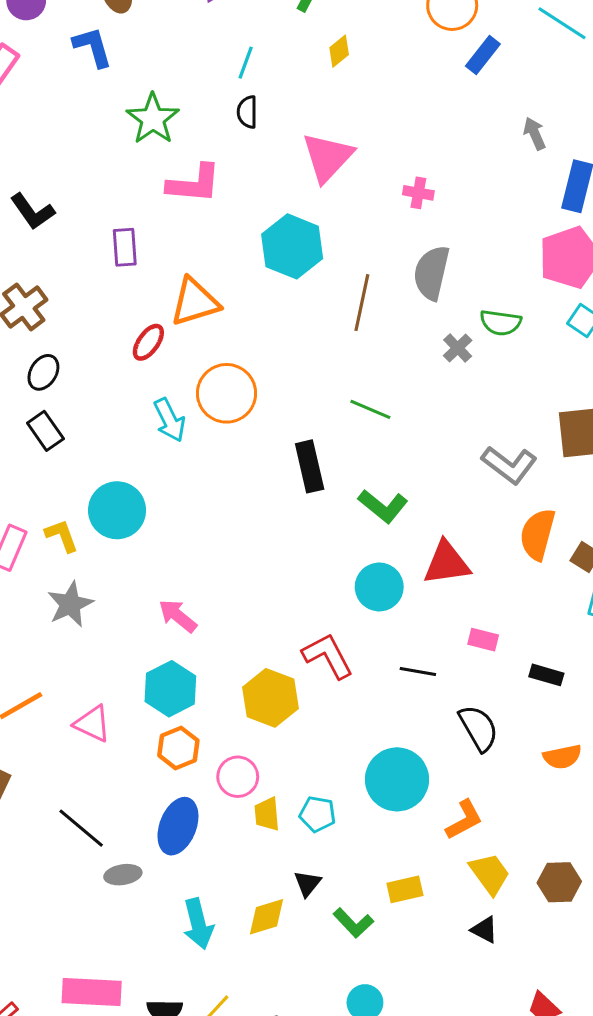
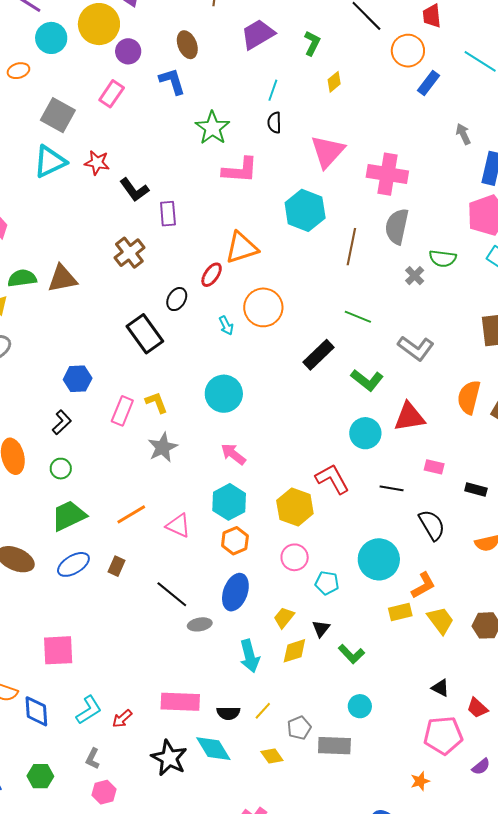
pink cross: (418, 193) -> (387, 174), size x2.0
purple rectangle: (125, 247) -> (168, 214), moved
black ellipse: (43, 372) -> (177, 299), moved
cyan arrow: (170, 420) -> (226, 326), size x0.7
black rectangle: (45, 431) -> (145, 334), size x1.5
gray L-shape: (509, 465) -> (416, 348), moved
black rectangle: (310, 466) -> (319, 355), turned 60
cyan circle: (117, 510) -> (224, 394), moved
pink circle: (238, 777) -> (295, 557), moved
yellow trapezoid: (267, 814) -> (284, 617), moved, turned 45
yellow rectangle: (405, 889) -> (400, 612), moved
black triangle: (484, 930) -> (440, 688), moved

